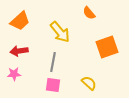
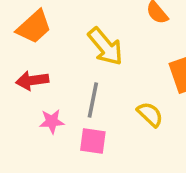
pink star: (14, 74) -> (52, 121), moved
yellow semicircle: (89, 83) -> (150, 114), moved

